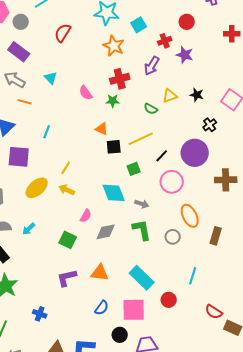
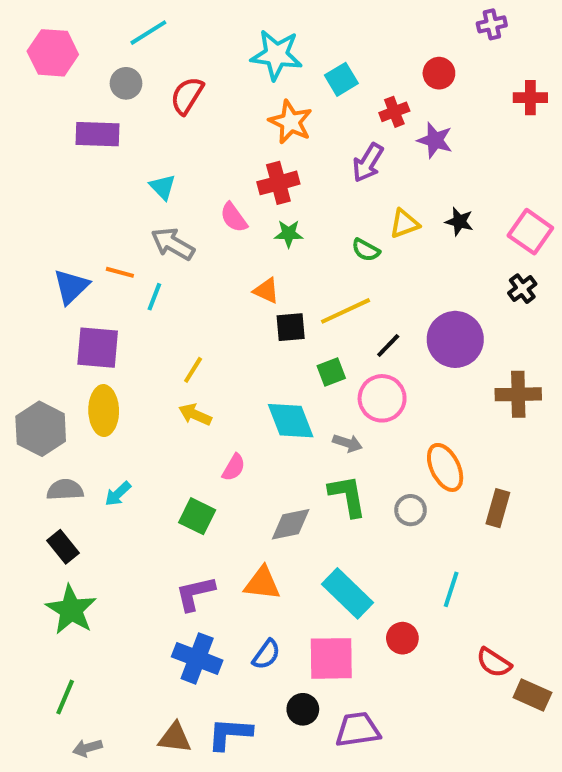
gray circle: (21, 22) -> (126, 83), moved
purple rectangle: (19, 52) -> (98, 134), turned -35
red cross: (120, 79) -> (278, 183), moved
gray arrow: (15, 80) -> (173, 244), moved
orange line: (25, 102) -> (120, 272), moved
black cross: (210, 125) -> (522, 289), moved
pink circle: (172, 182) -> (382, 398), moved
yellow ellipse: (37, 188) -> (104, 411), moved, turned -50
gray diamond: (106, 232) -> (291, 524), moved
blue cross: (40, 314) -> (197, 658), moved, size x1.6

